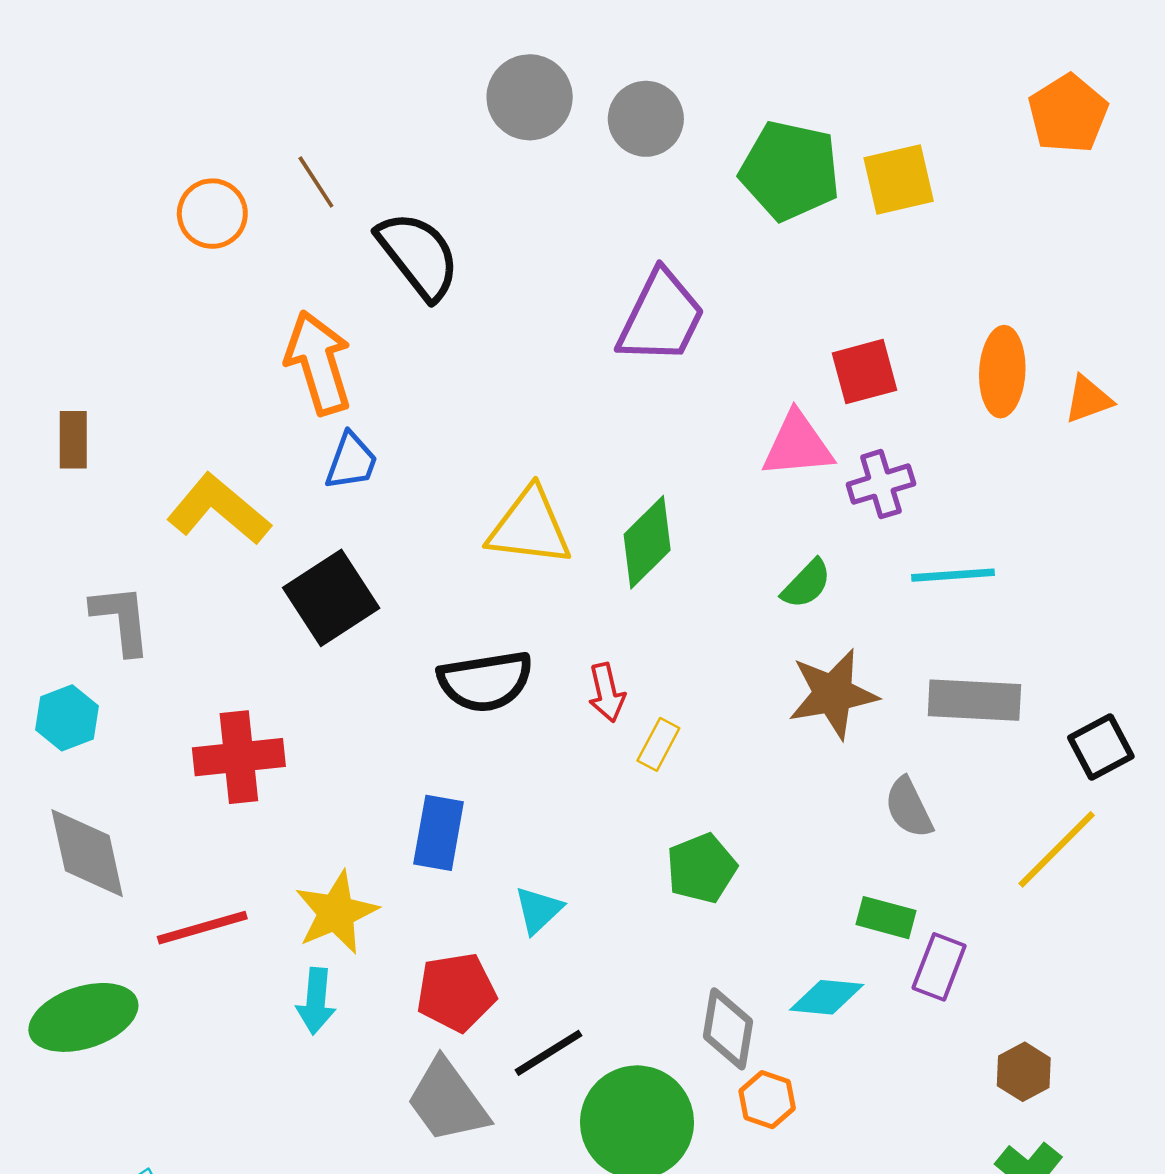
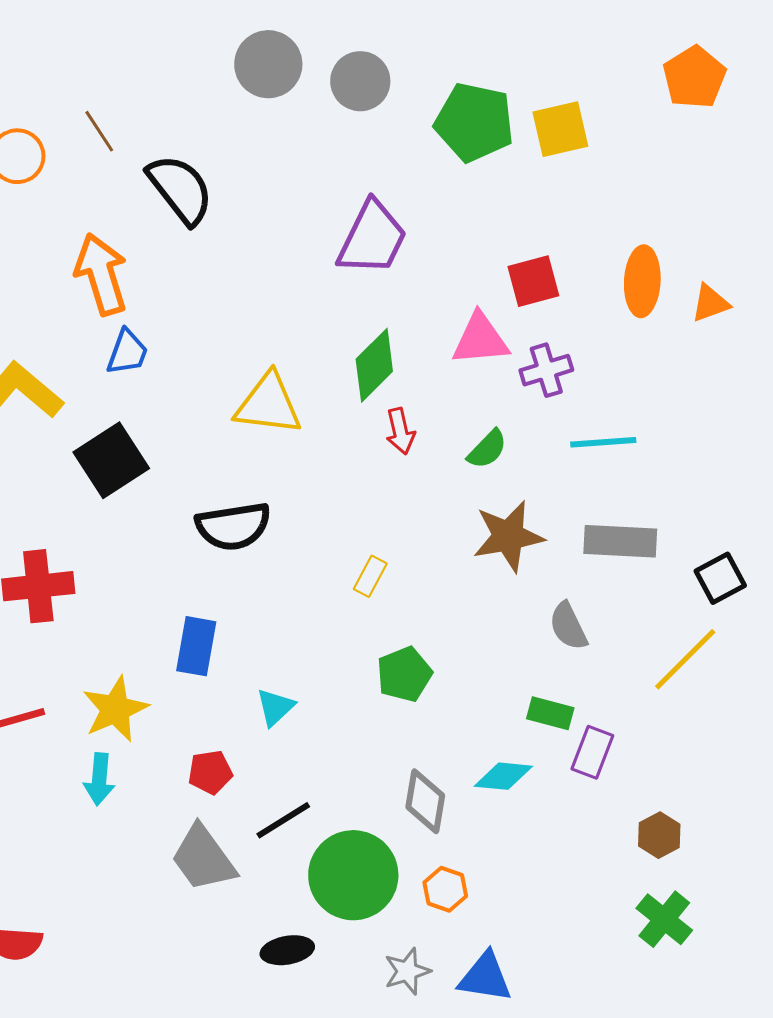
green diamond: (647, 542) -> (374, 365), moved
red arrow: (607, 693) -> (400, 431), moved
red pentagon: (456, 992) -> (210, 772), size x0.7
orange hexagon: (767, 1100) -> (445, 889), moved

